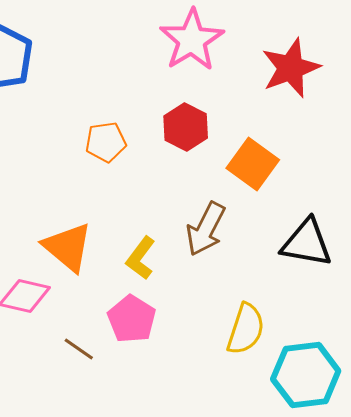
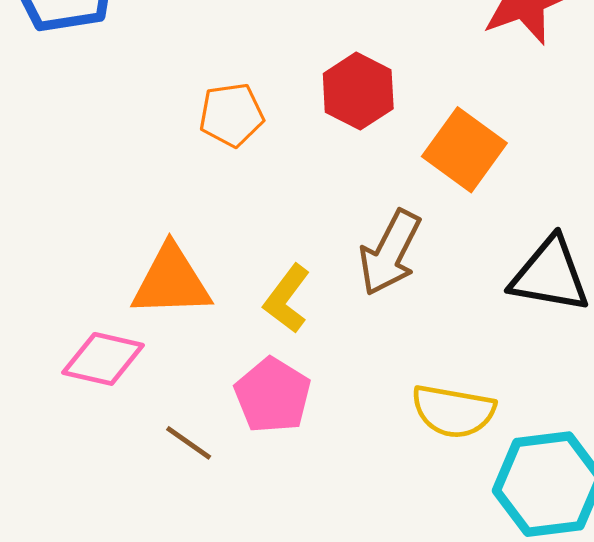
orange triangle: (68, 247) -> (171, 281), turned -42
yellow semicircle: (246, 329) -> (453, 411), turned 82

